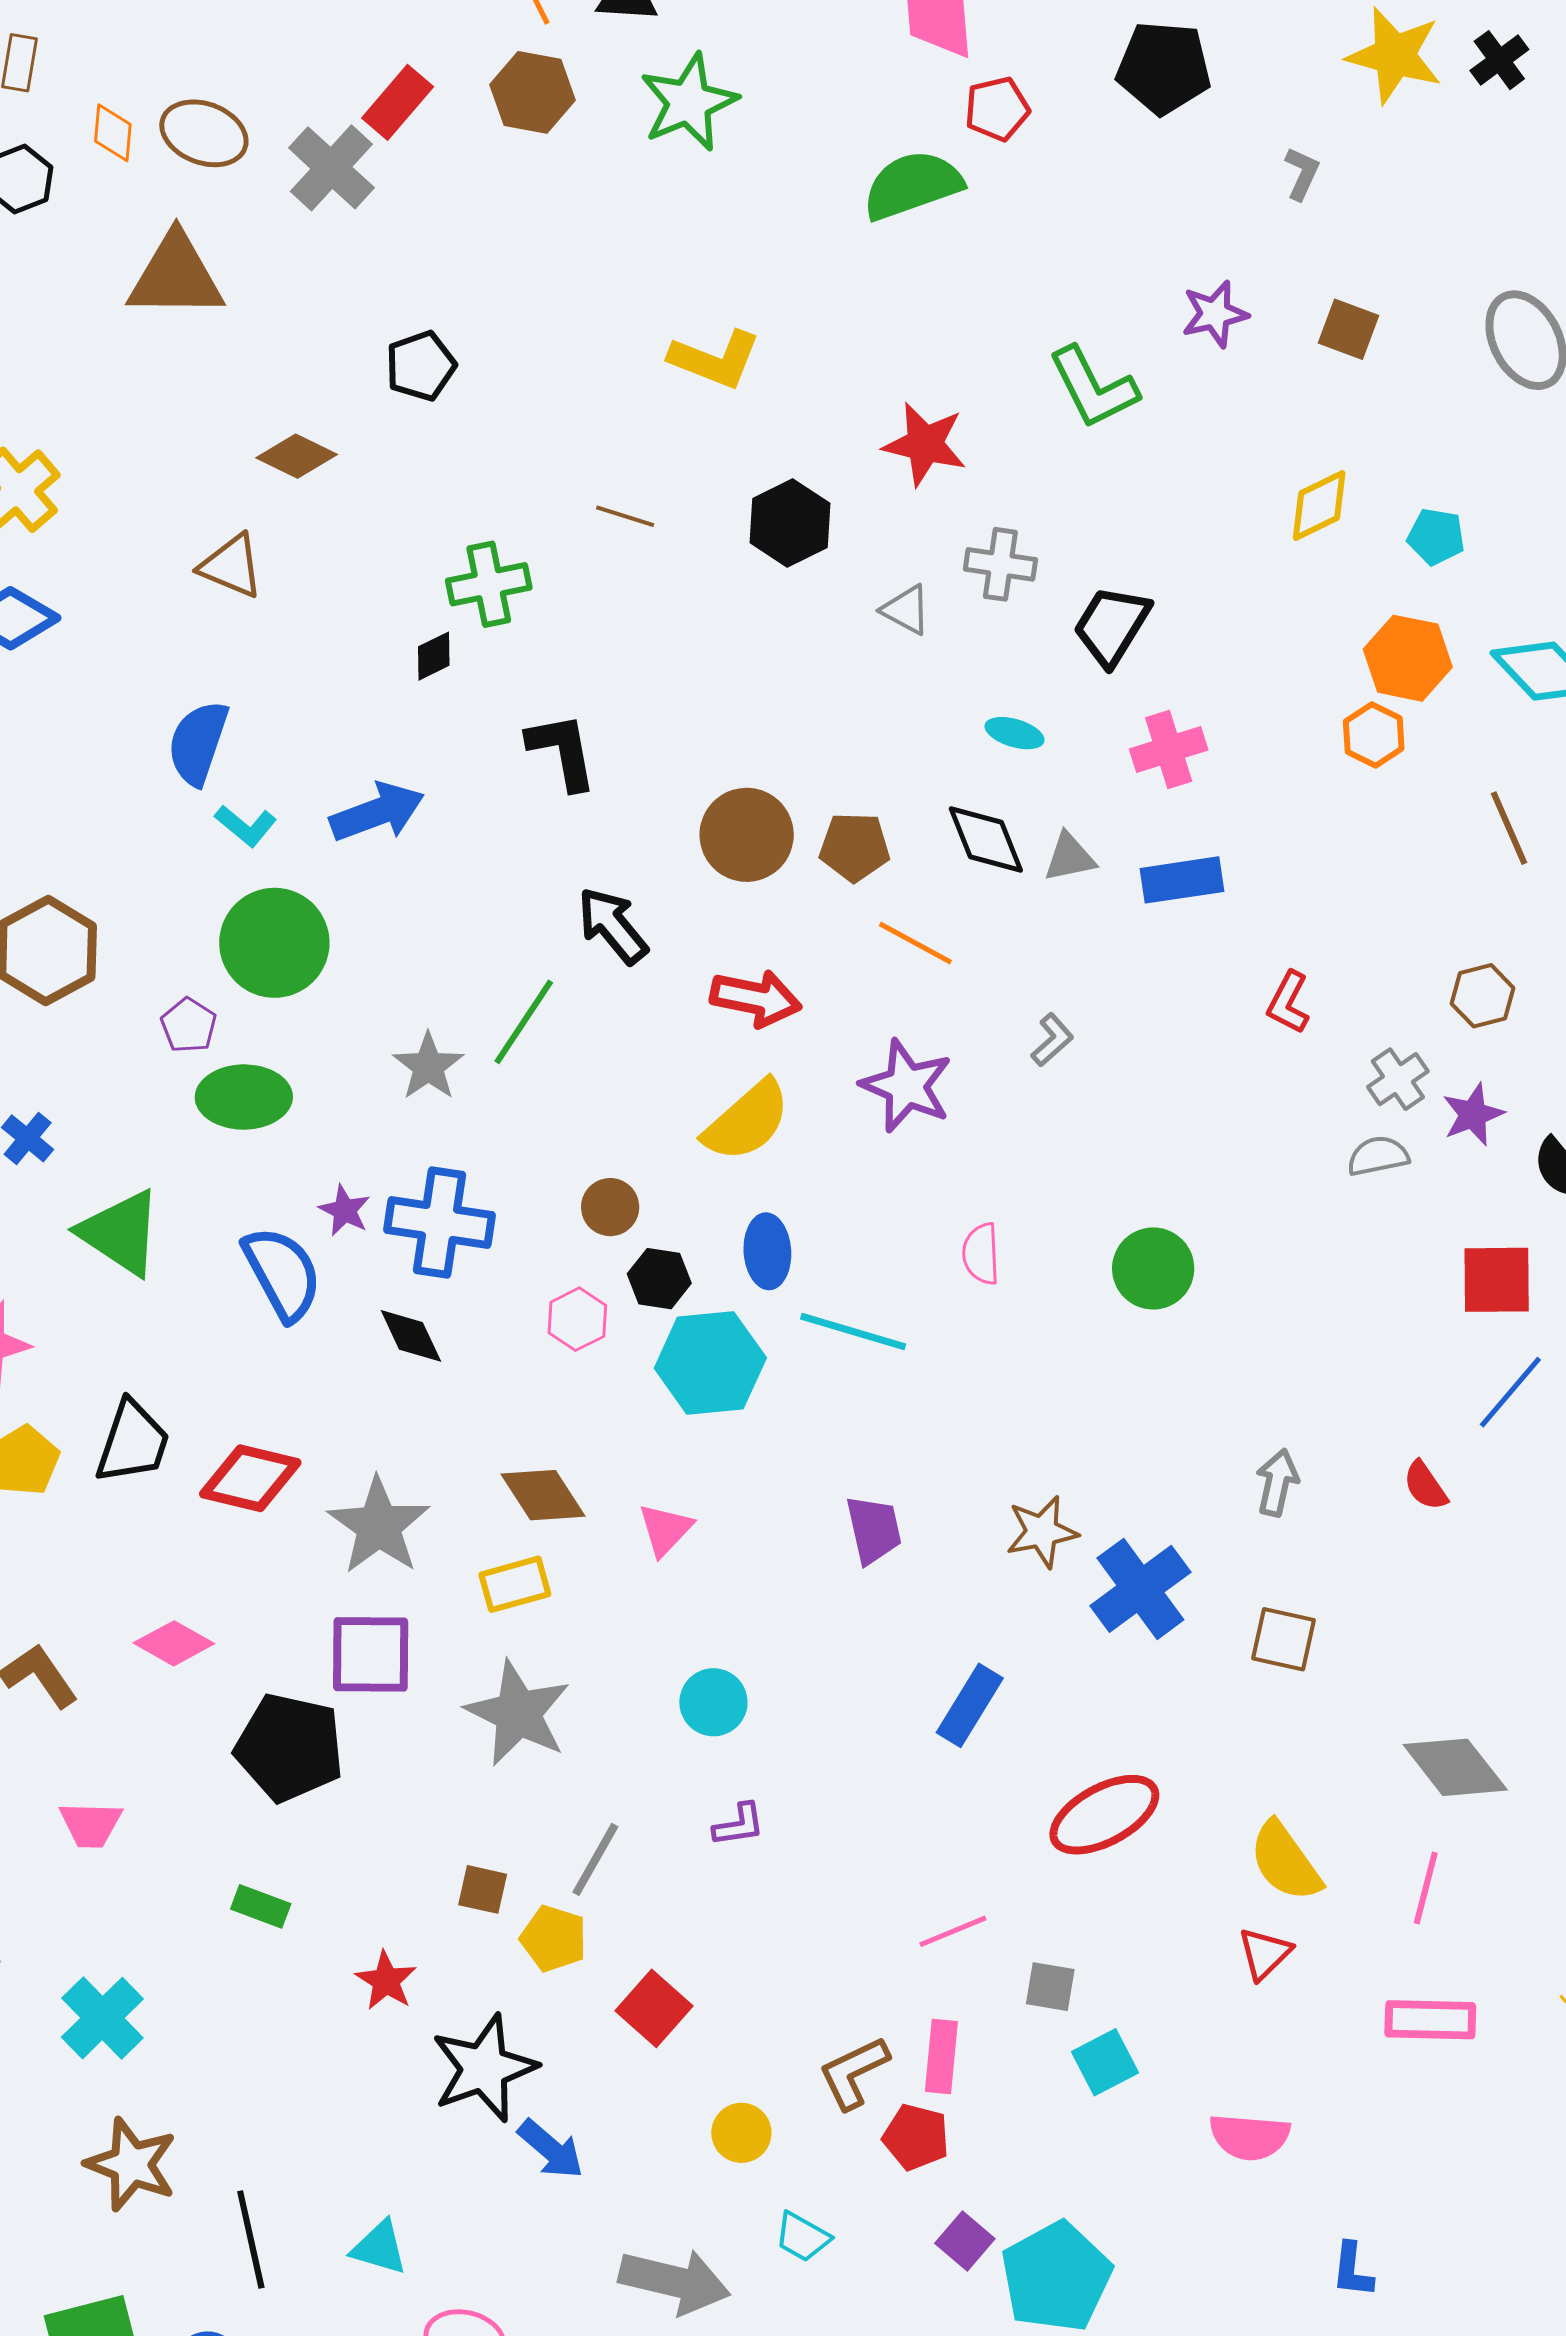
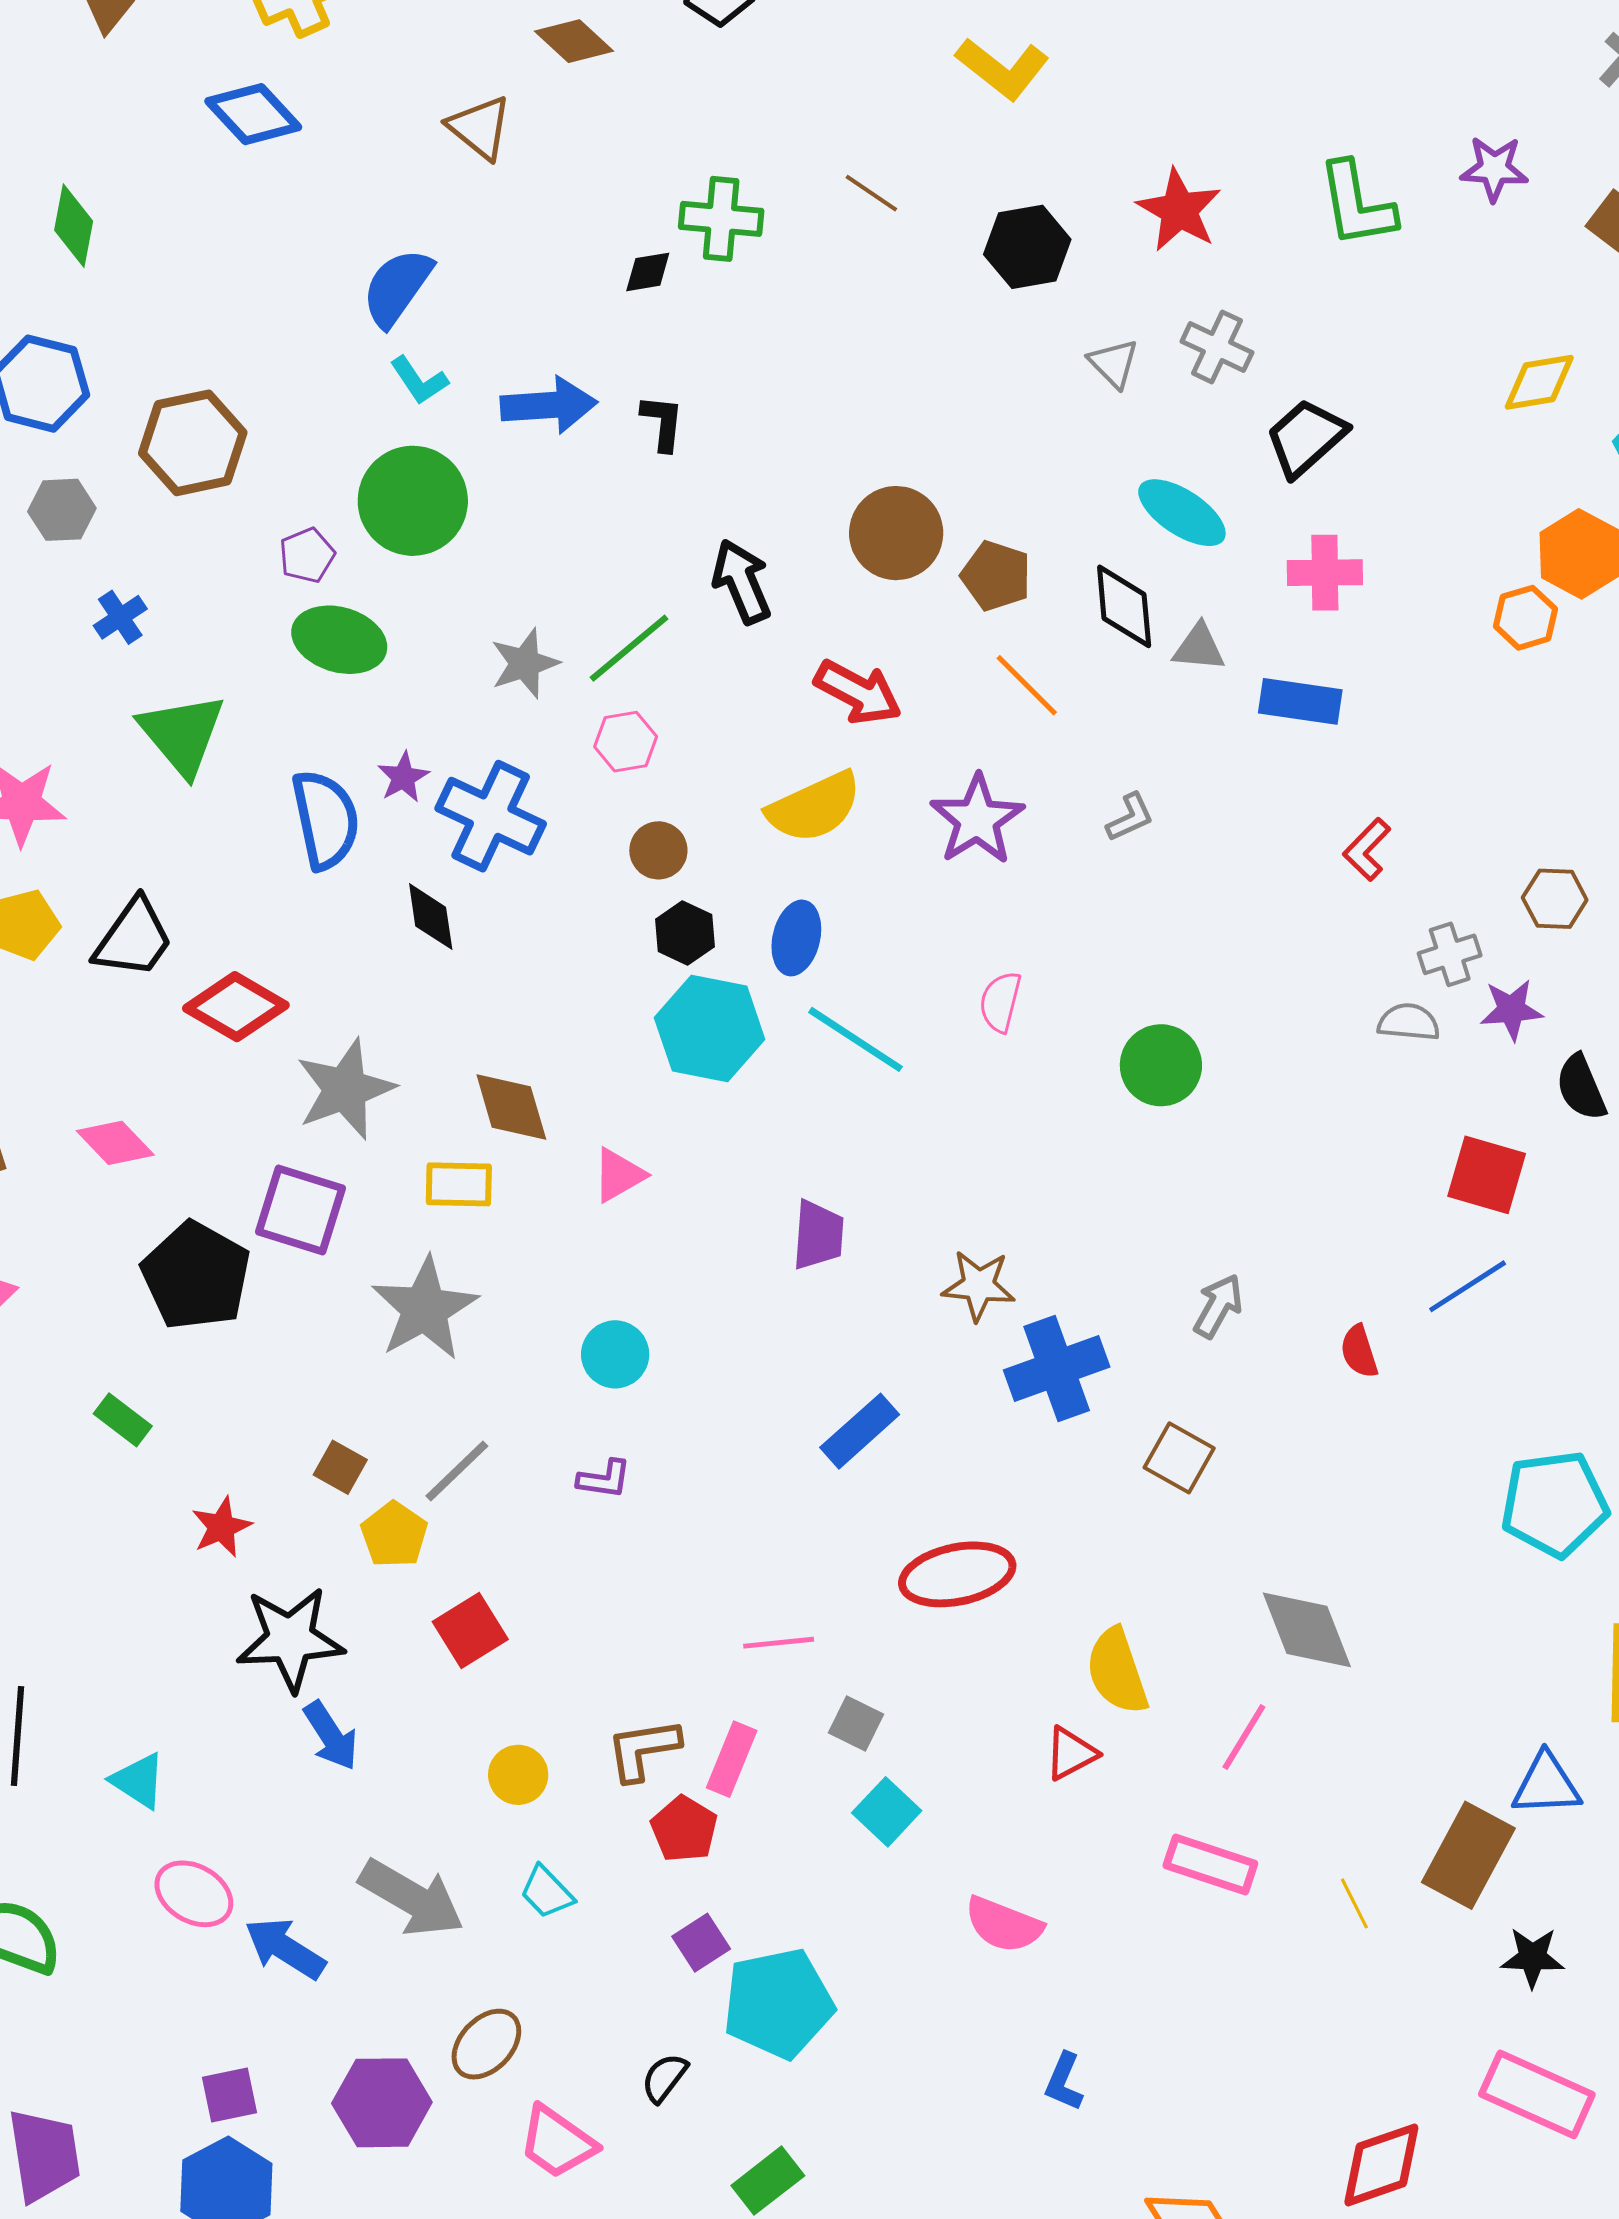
cyan ellipse: (1015, 733) -> (1182, 513), size x1.6
black L-shape: (562, 751) -> (662, 423), moved, size x0.7
pink hexagon: (577, 1319) -> (626, 742), moved
cyan square: (1105, 2062) -> (887, 1812), turned -36

